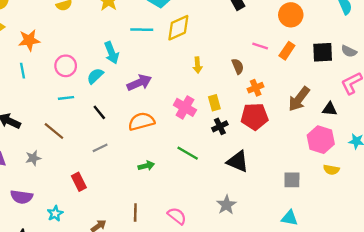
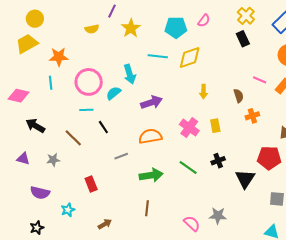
pink circle: (66, 66) -> (89, 82), size x1.4
black line: (99, 112) -> (103, 127), moved
red pentagon: (255, 117) -> (269, 158), moved
black cross: (220, 126) -> (218, 161), moved
gray line: (100, 148) -> (121, 156), moved
black triangle: (238, 162) -> (245, 179), moved, turned 35
green arrow: (146, 166) -> (151, 175), size x1.6
gray star: (226, 205) -> (218, 216), turned 30
brown line: (135, 213) -> (147, 208), moved
pink semicircle: (177, 216) -> (192, 224), moved

